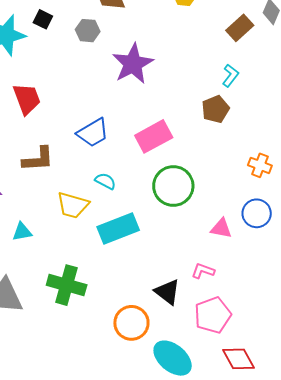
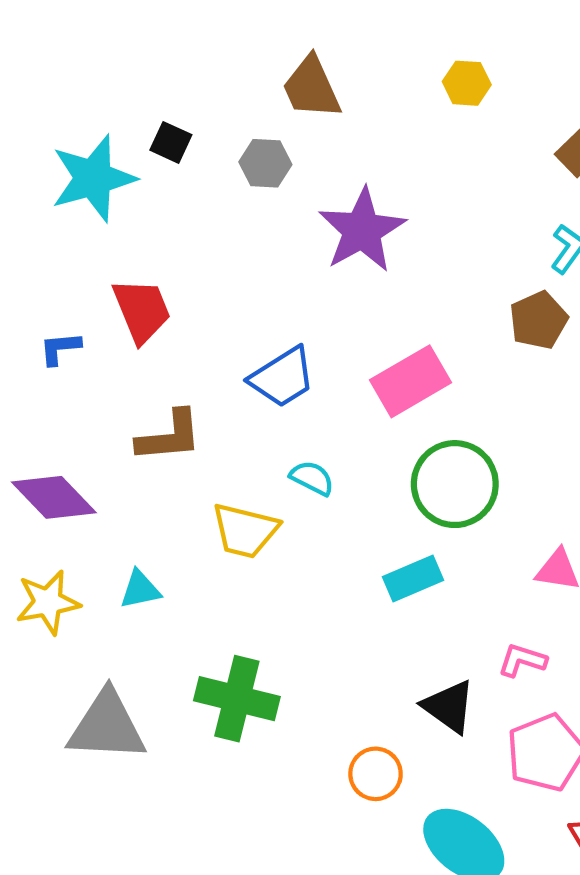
cyan rectangle: (118, 228) -> (413, 579), moved, size x0.7
orange circle: (131, 323) -> (376, 774), size x0.7

